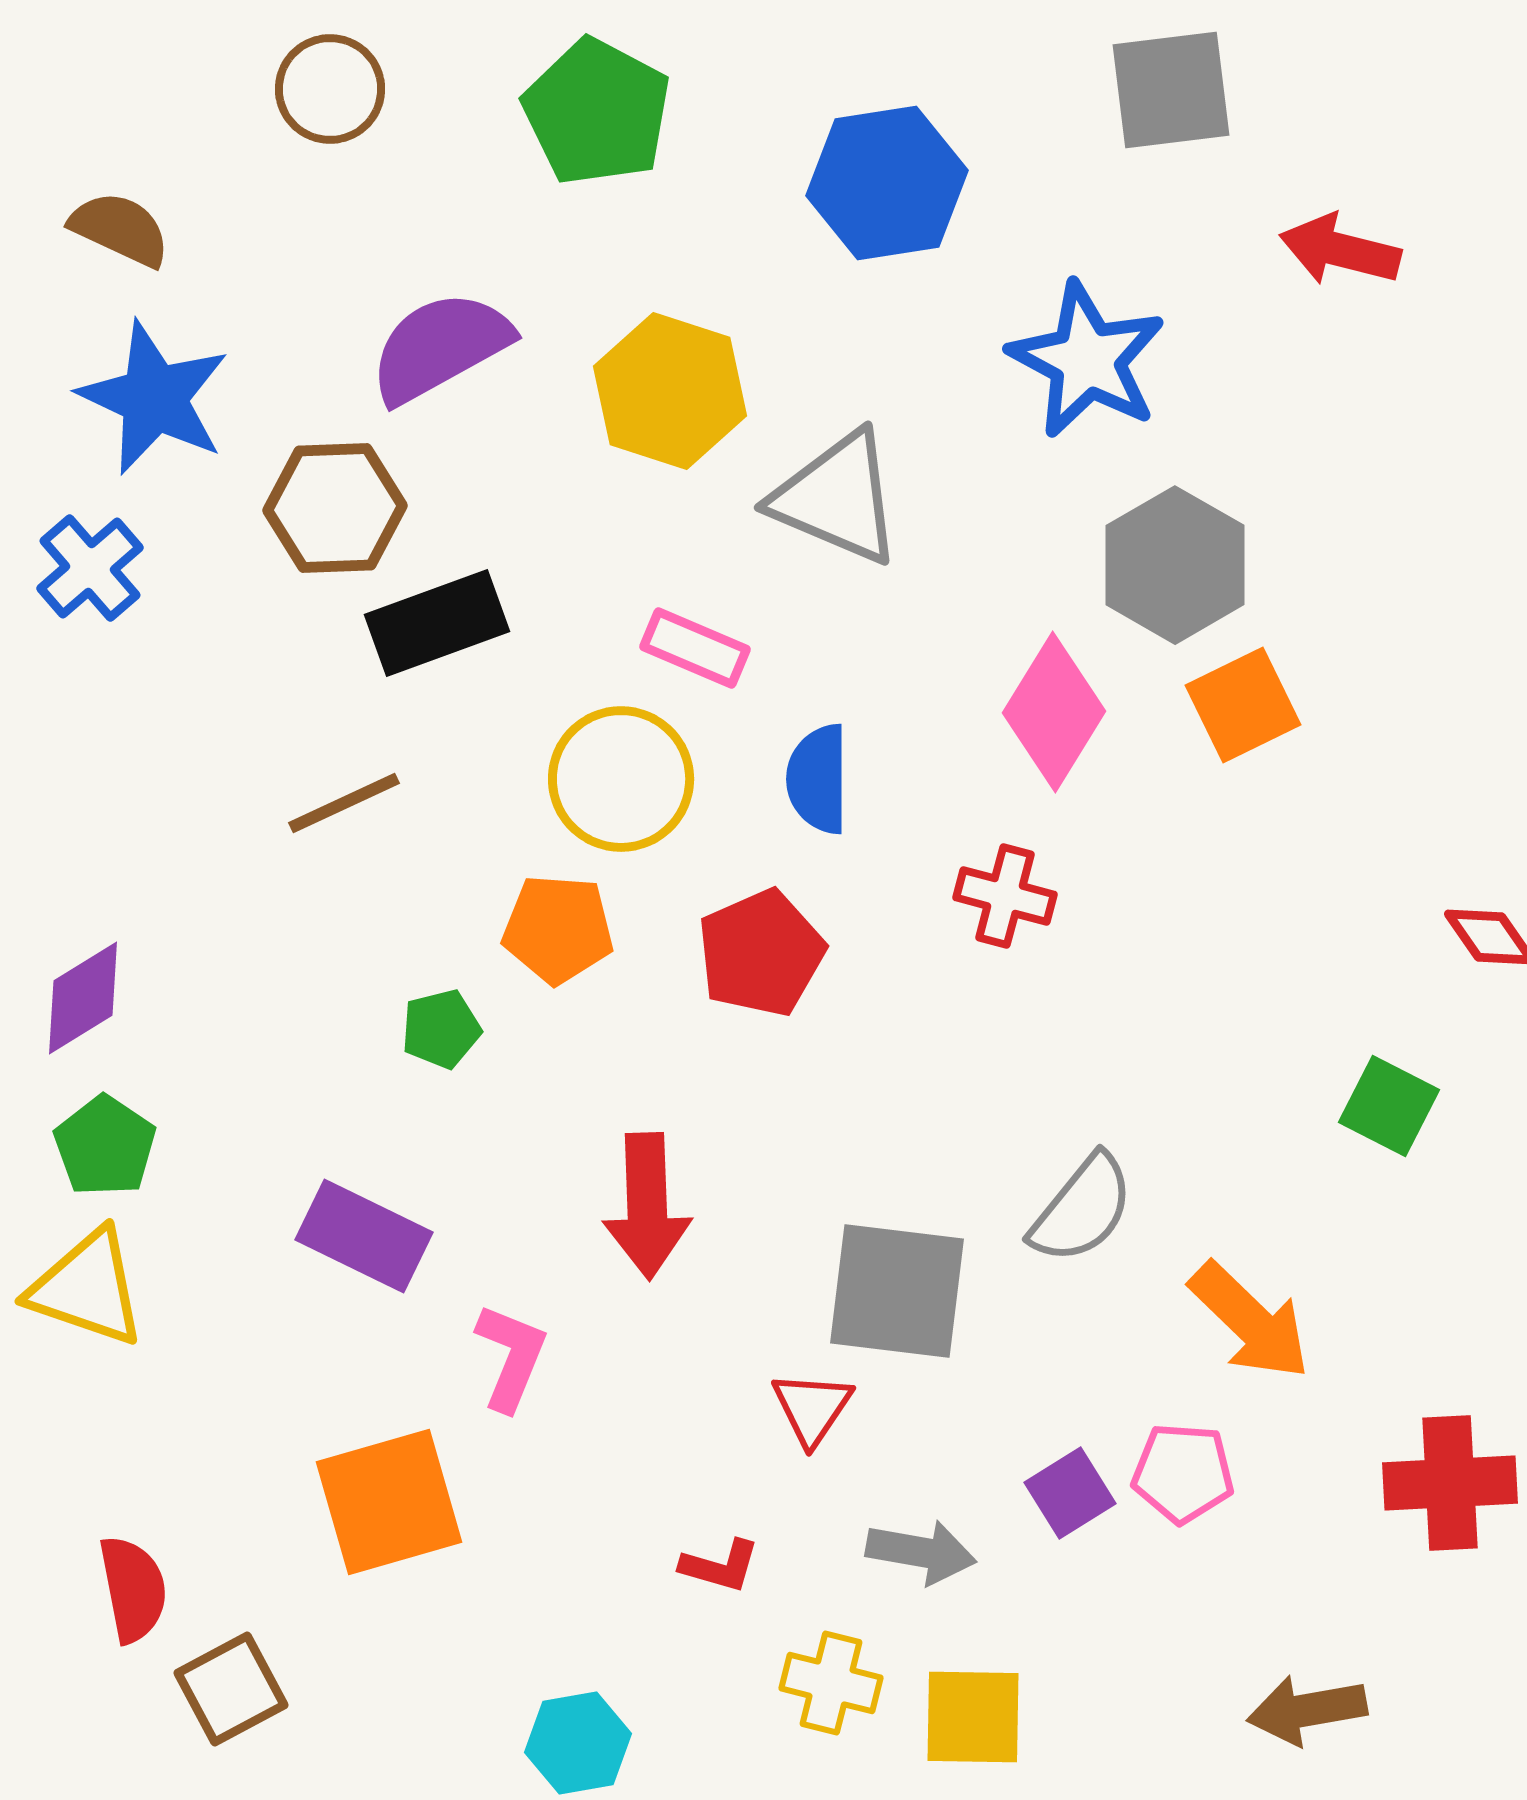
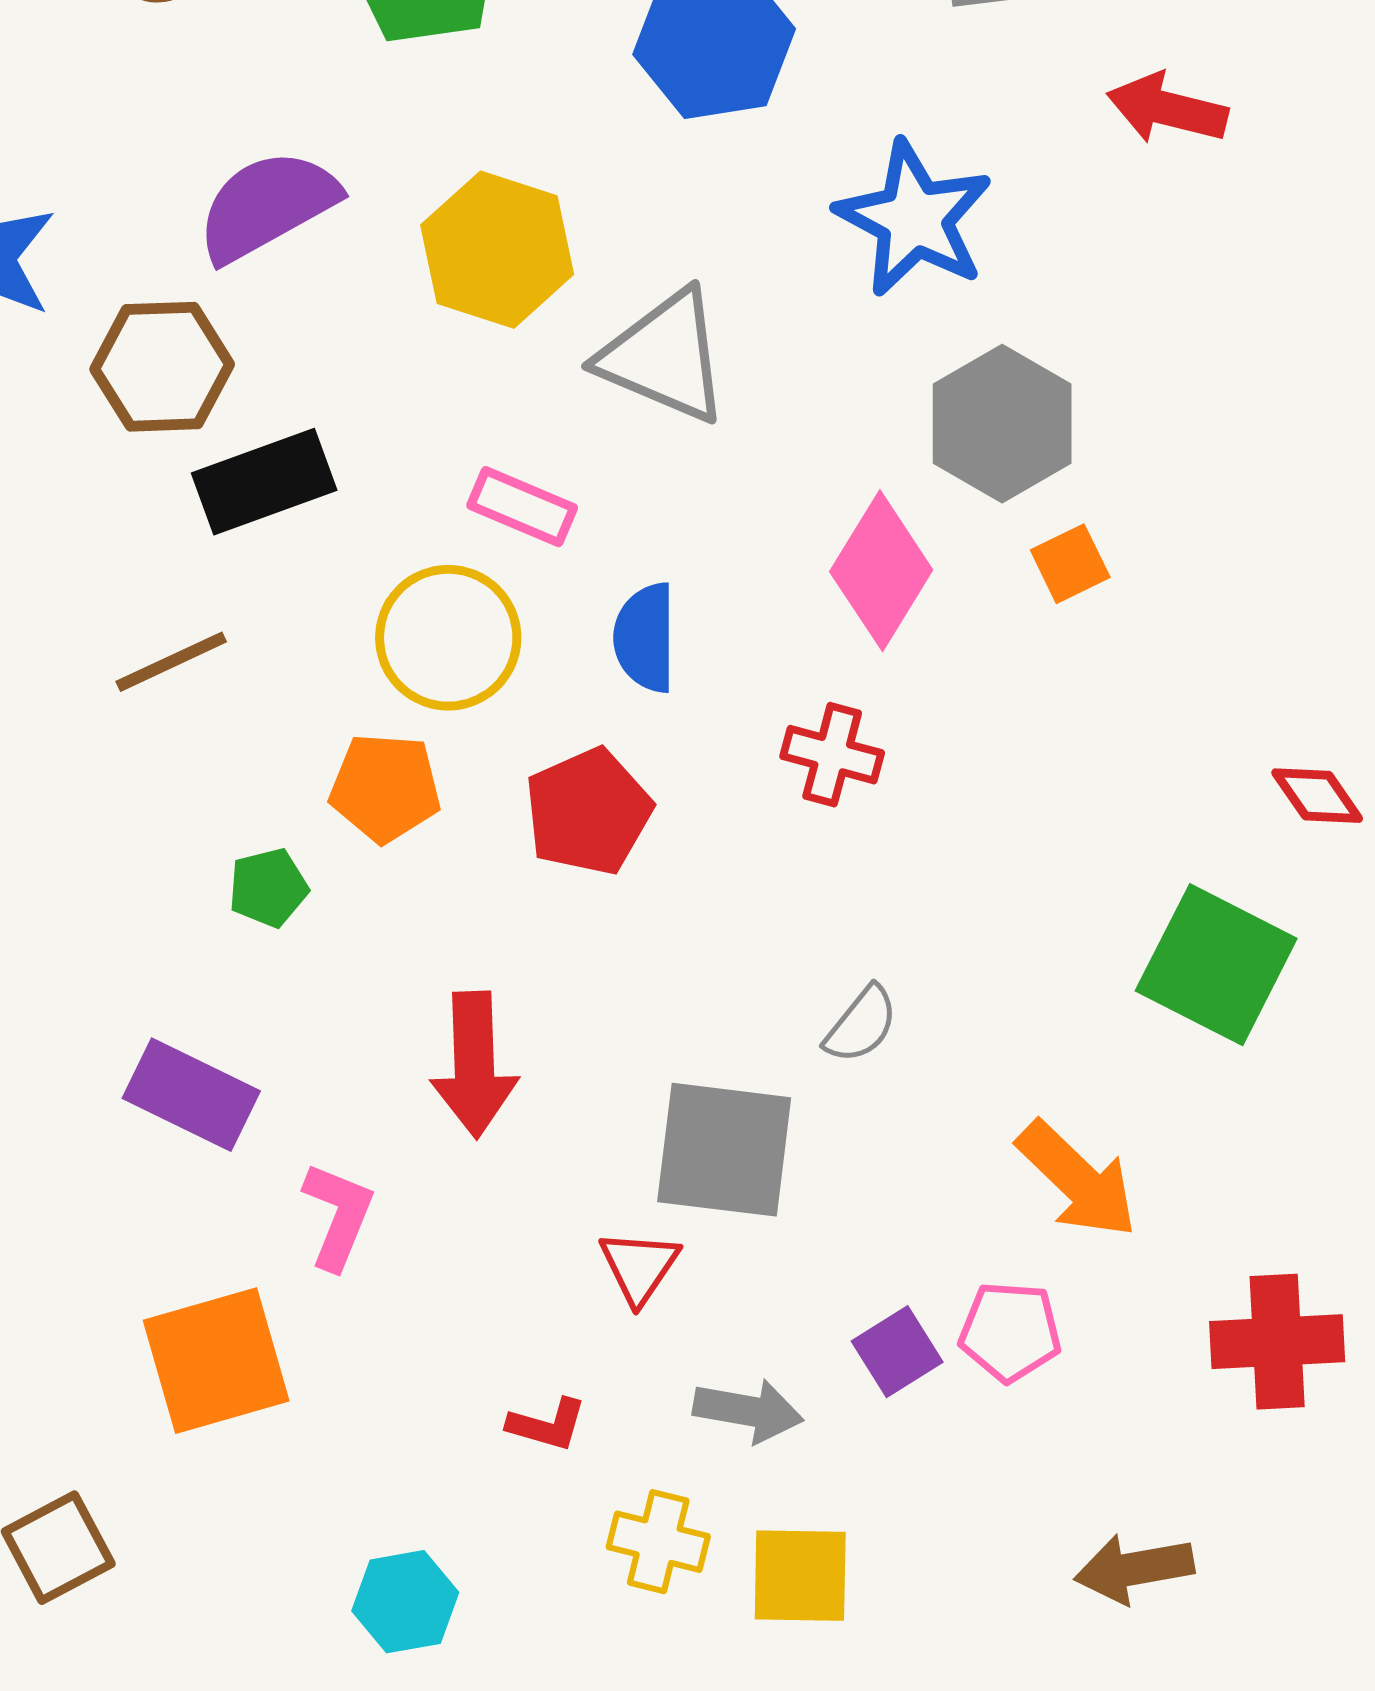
orange square: (1243, 705) -> (1070, 564), size x0.7
green square: (1389, 1106) -> (1216, 965), size x1.6
gray semicircle: (1082, 1209) -> (861, 1025), moved, size x0.7

